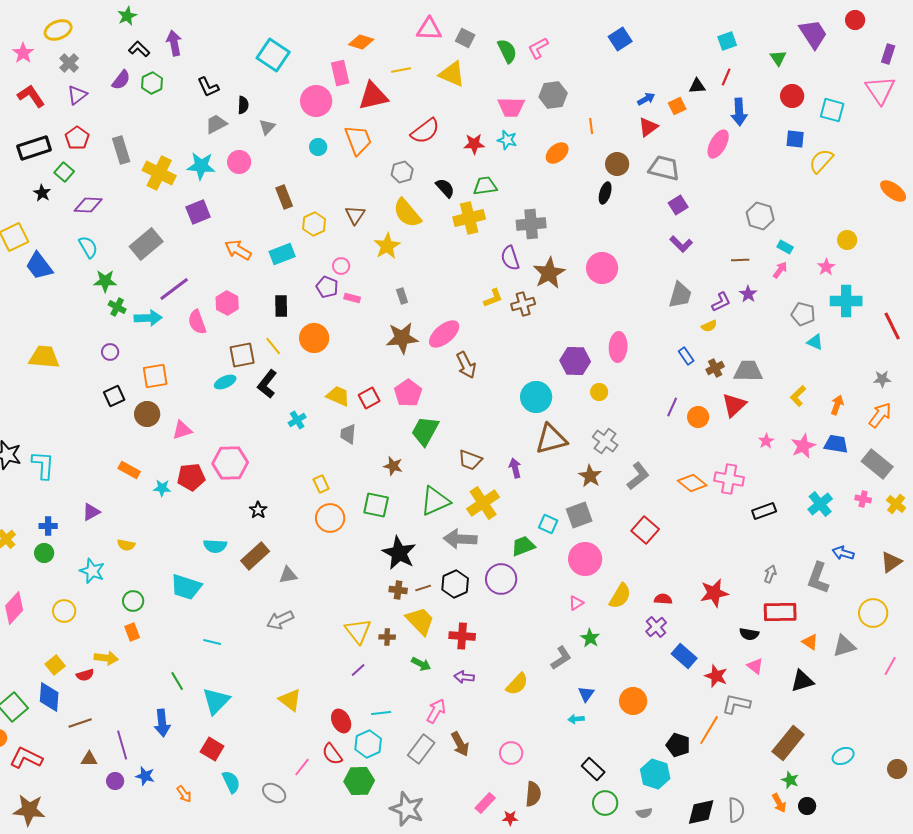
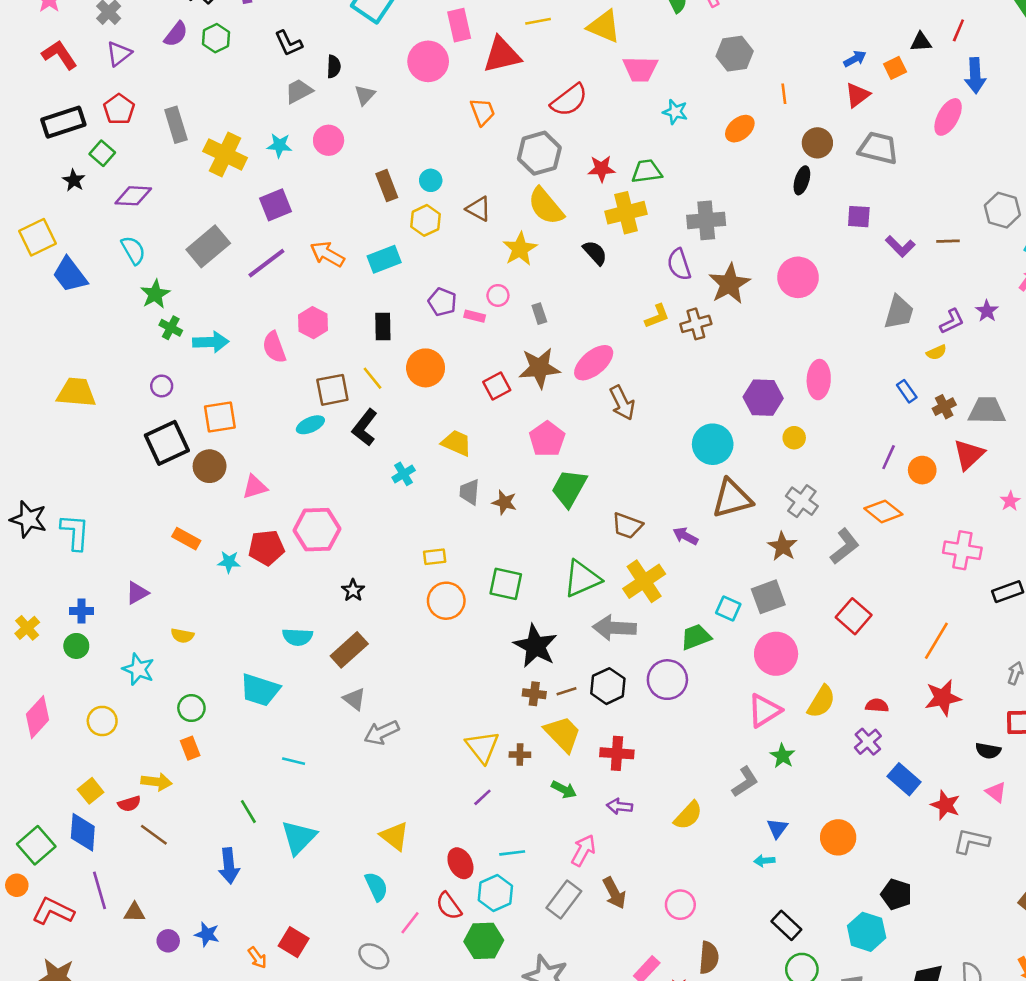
pink trapezoid: (511, 107) -> (640, 69), moved
orange trapezoid: (358, 140) -> (482, 112), size x0.7
red star: (474, 144) -> (601, 169), moved
cyan circle: (318, 147) -> (431, 180), moved
cyan star: (201, 166) -> (279, 145), size x0.7
gray hexagon: (402, 172) -> (539, 153), size x1.5
black semicircle: (445, 188) -> (595, 253), moved
purple square: (678, 205) -> (859, 217), moved, turned 36
brown triangle: (355, 215) -> (479, 209), turned -35
brown line: (740, 260) -> (948, 241), moved
pink circle: (341, 266) -> (498, 295), moved
green star: (105, 281) -> (155, 294), turned -30
purple line: (174, 289) -> (266, 263), moved
black square: (114, 396) -> (167, 443), size x1.6
red square: (369, 398) -> (497, 386), moved
brown star: (393, 466) -> (504, 502), moved
purple arrow: (515, 468) -> (686, 536), turned -48
orange diamond: (692, 483) -> (883, 511), moved
yellow rectangle: (321, 484) -> (435, 557), turned -72
gray triangle: (288, 575) -> (354, 699), moved, turned 48
pink triangle: (576, 603) -> (764, 711), size x1.8
brown line: (80, 723) -> (154, 835), moved, turned 55
orange line: (709, 730) -> (936, 641), moved
purple line: (122, 745) -> (100, 890), moved
red square: (212, 749) -> (294, 942), moved
cyan semicircle: (231, 782) -> (376, 887), moved

